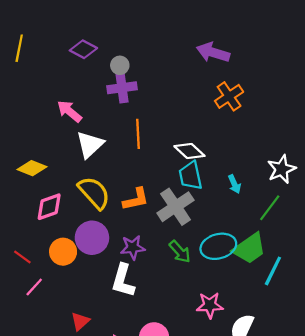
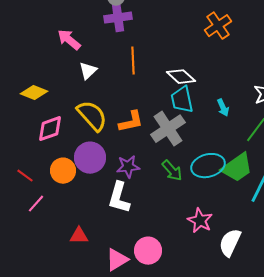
white triangle: (90, 145) -> (88, 71), size x0.7
pink star: (210, 305) -> (200, 221), turned 30
red triangle: (80, 321) -> (79, 236), turned 42

